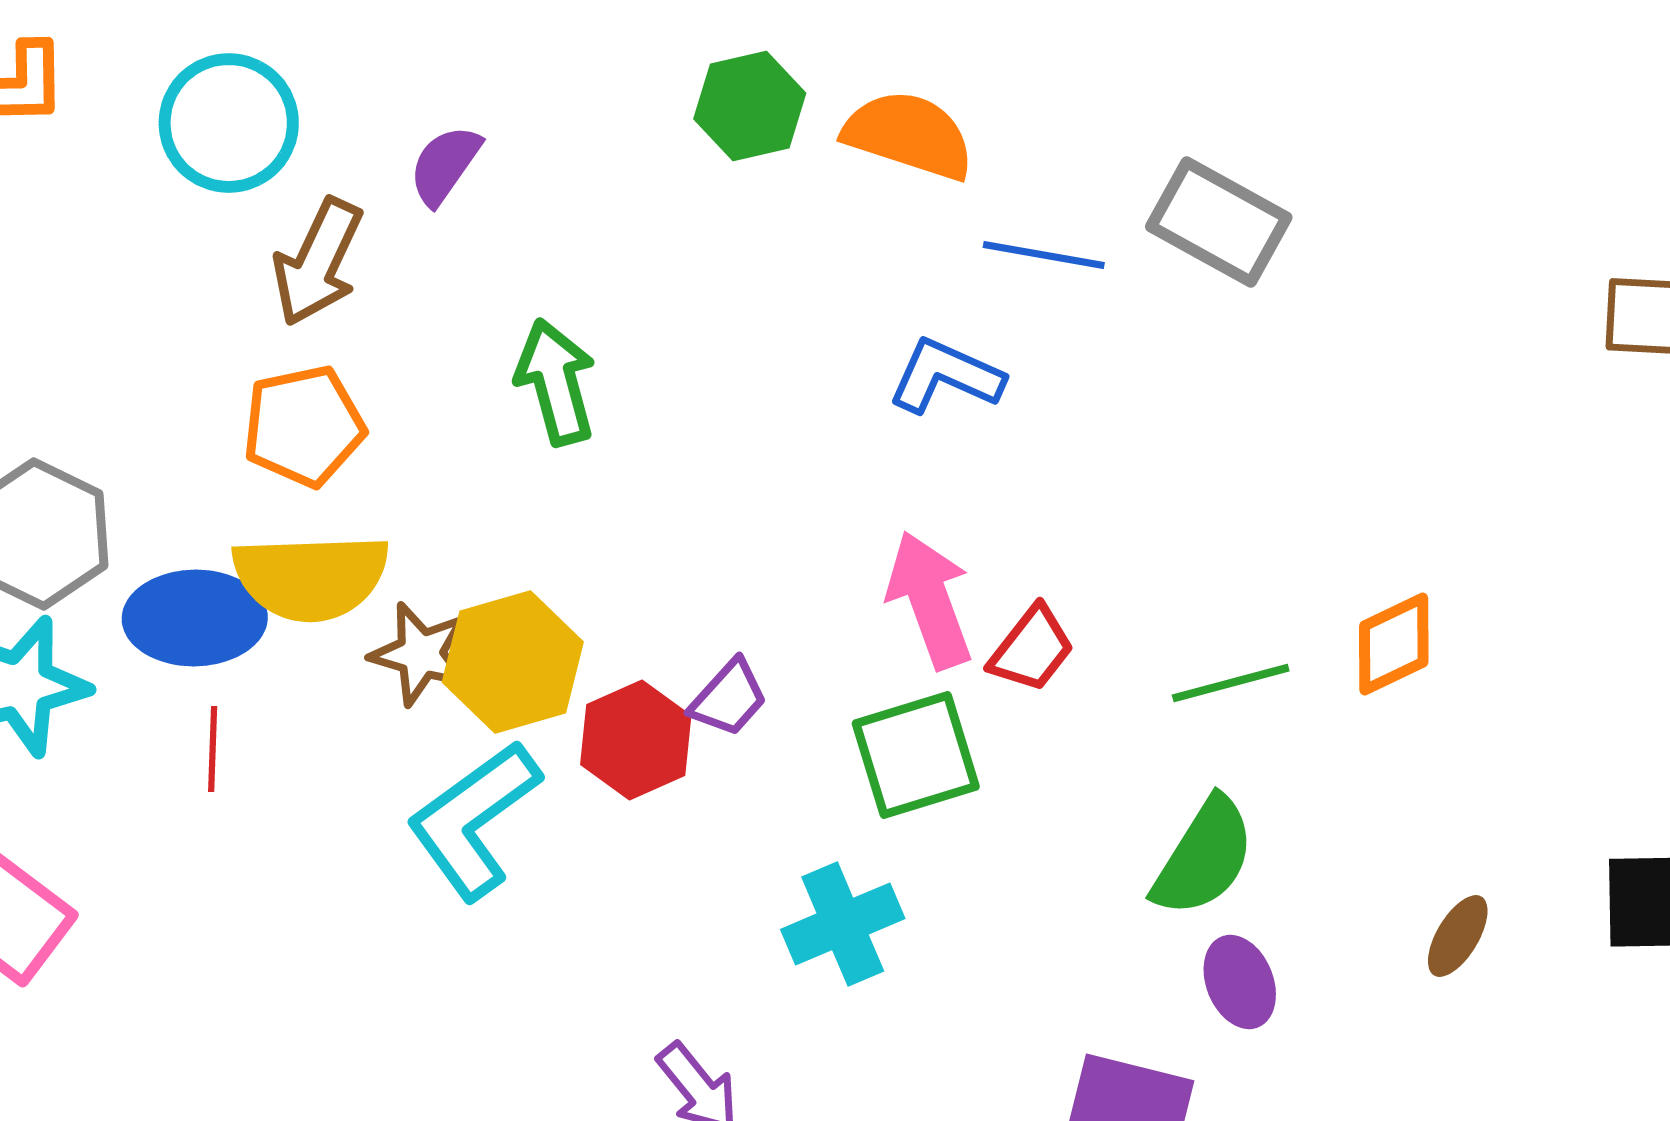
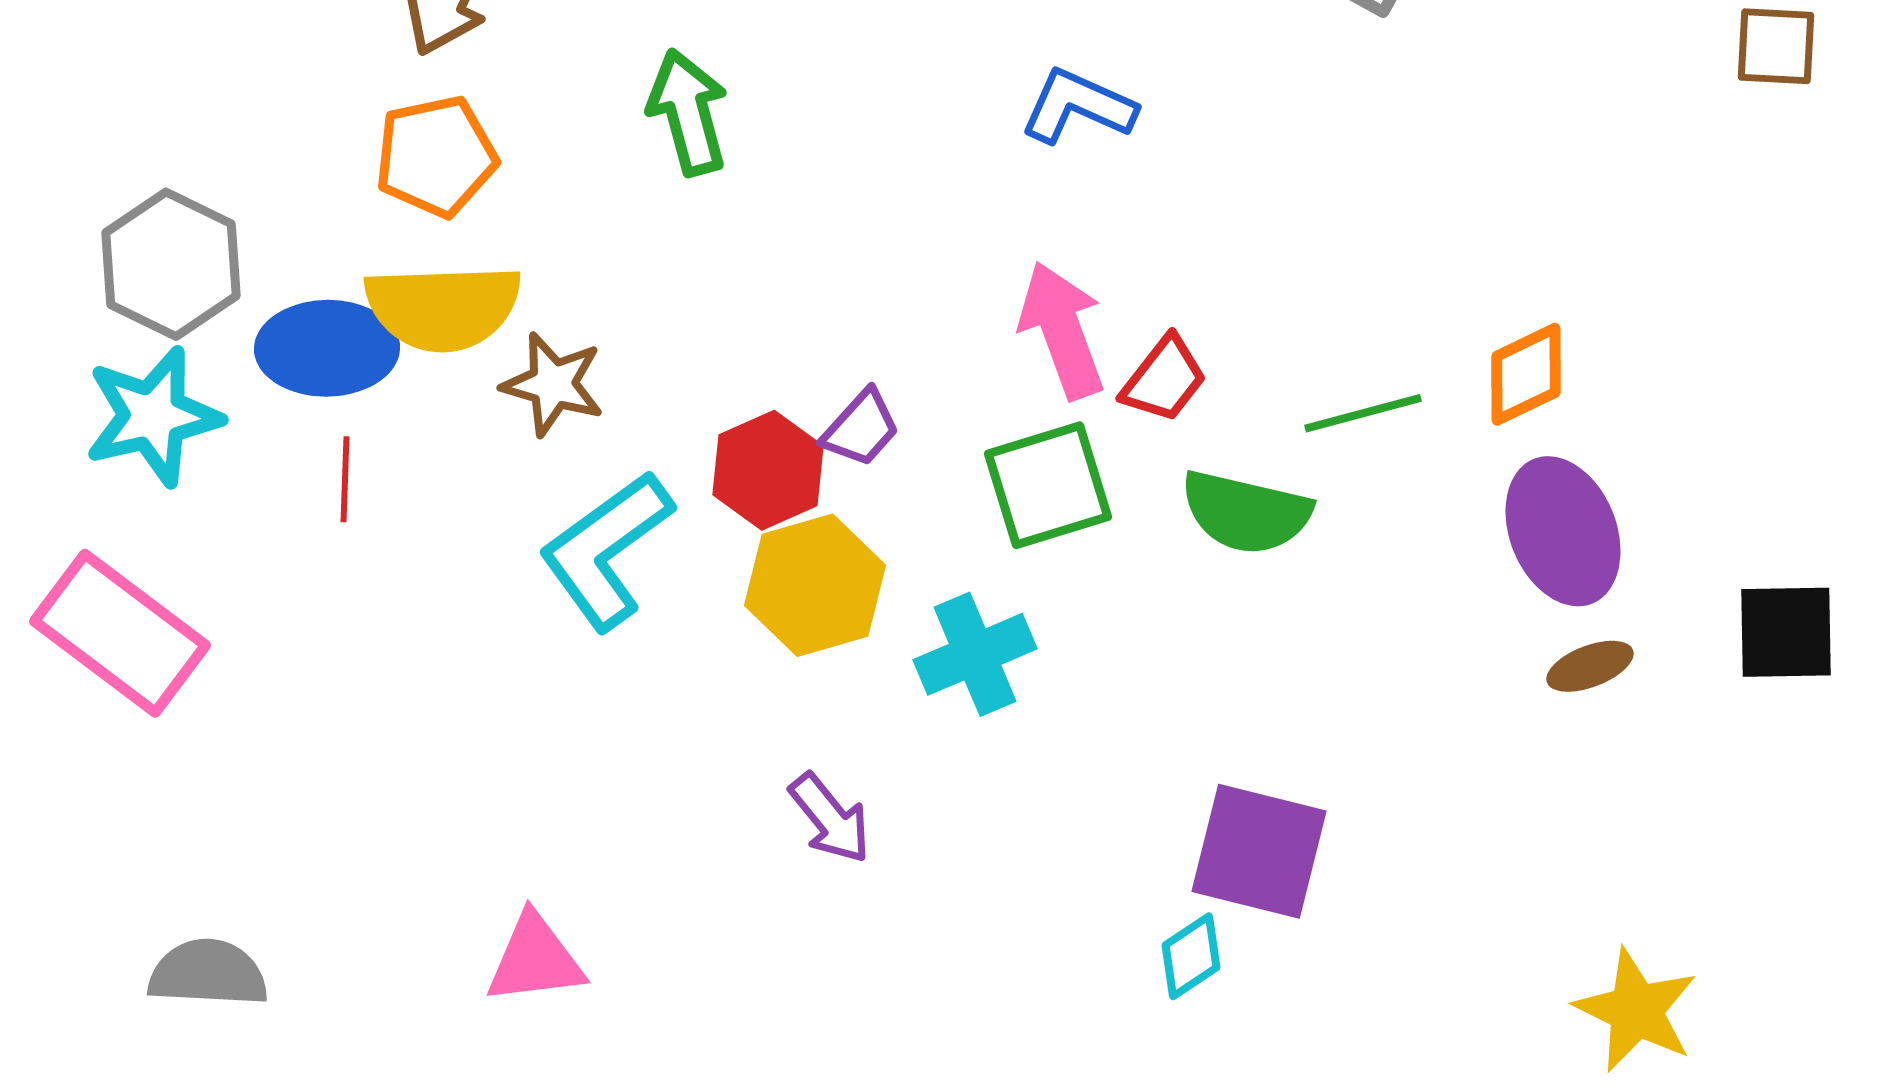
yellow hexagon: (513, 662) -> (815, 585), moved
green semicircle: (1204, 857) -> (1246, 512), moved, turned 71
brown ellipse: (1458, 936) -> (1590, 666), turned 38
purple ellipse: (1240, 982) -> (1563, 531), moved, size x1.6

